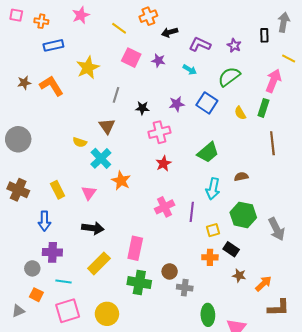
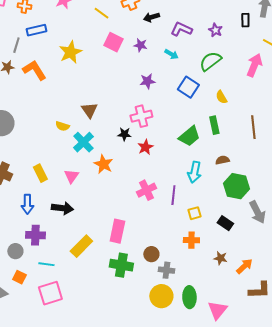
gray line: (116, 95) -> (16, 45), moved
purple star: (177, 104) -> (147, 81), moved
black star: (142, 108) -> (124, 134), moved
green rectangle: (263, 108) -> (214, 125), moved, turned -30
green hexagon: (243, 215) -> (236, 186), moved
black arrow: (93, 228) -> (62, 208), moved
black rectangle: (231, 249) -> (225, 223), moved
yellow circle: (107, 314) -> (161, 296), moved

